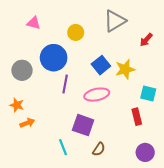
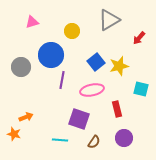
pink triangle: (34, 23) -> (32, 22), turned -32
orange star: (17, 105) -> (14, 134), moved
red rectangle: (137, 117) -> (117, 109), moved
cyan line: (63, 147) -> (60, 140), turned -63
purple circle: (145, 152) -> (124, 138), moved

